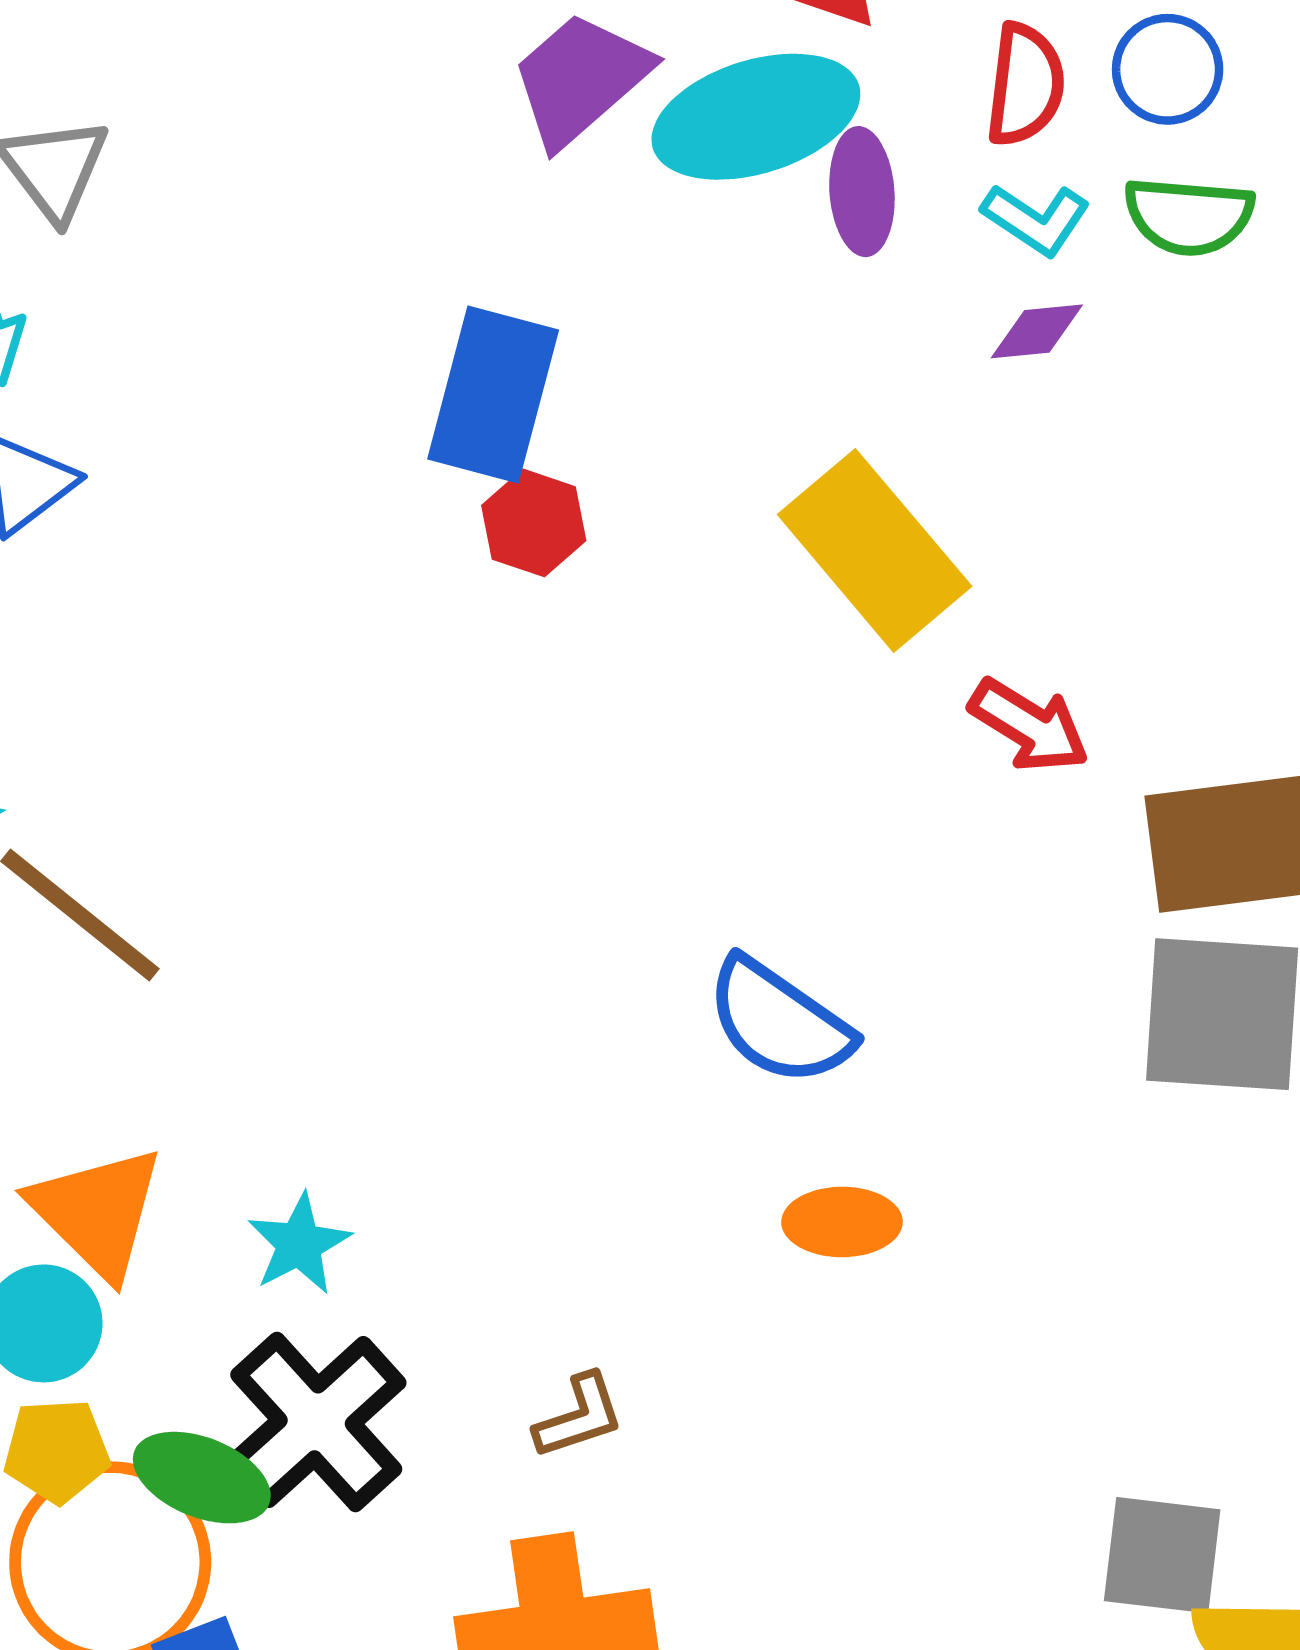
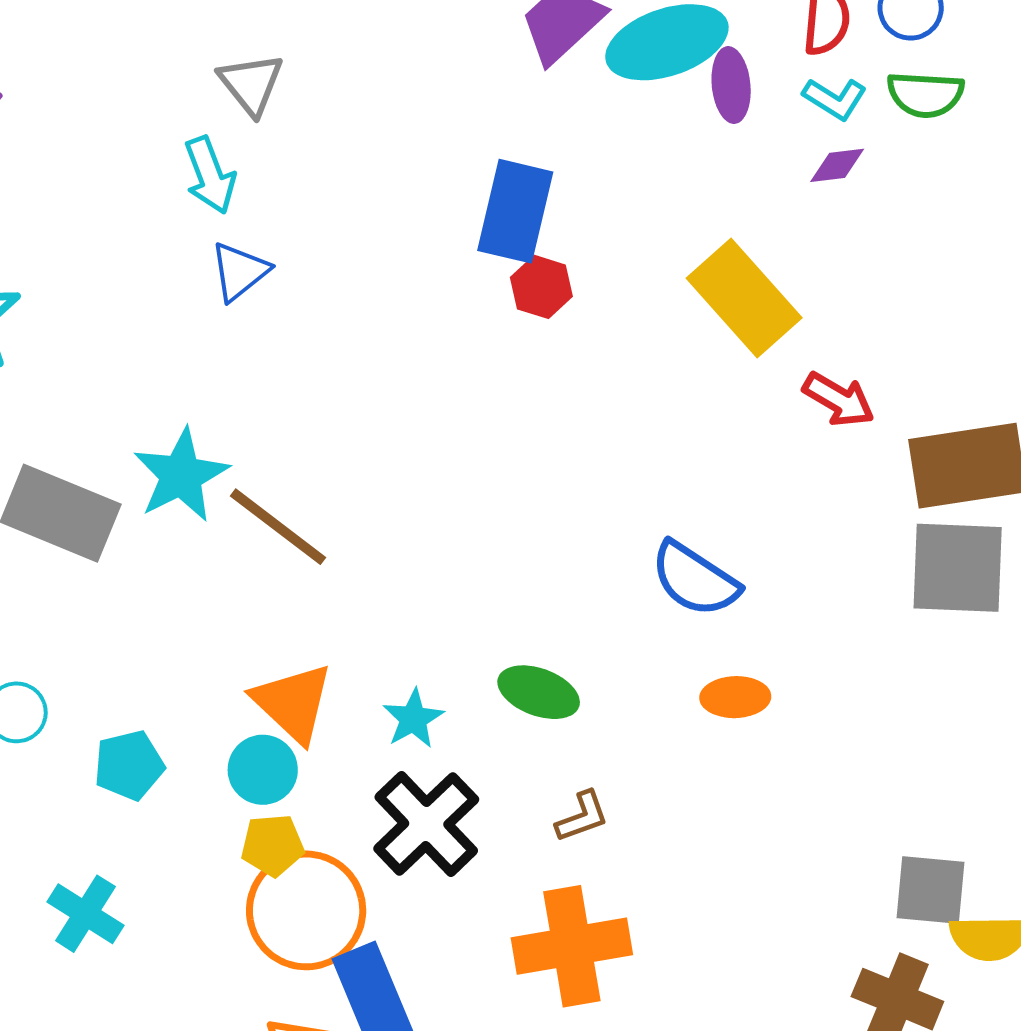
green ellipse: (202, 1478) -> (539, 692), moved

